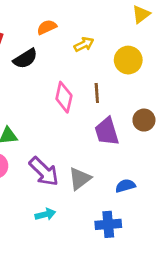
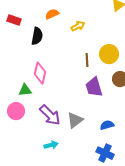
black semicircle: (25, 59) -> (37, 36), turned -48
yellow circle: (128, 60) -> (109, 54), moved
pink diamond: (64, 97) -> (40, 73), moved
blue cross: (108, 224) -> (105, 153), moved, turned 30

